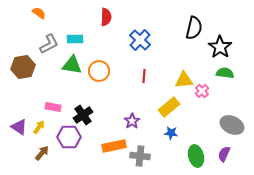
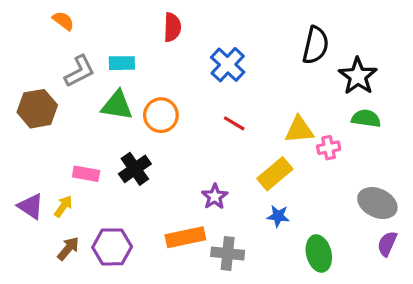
red line: (144, 76) -> (234, 123), turned -64
pink cross: (202, 91) -> (329, 148), turned 32
black cross: (83, 115) -> (135, 169), moved
purple hexagon: (69, 137) -> (112, 247), moved
purple semicircle: (224, 154) -> (387, 244), moved

